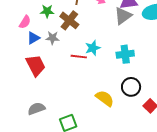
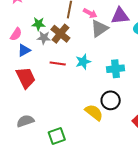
gray triangle: (123, 16) -> (99, 28), moved
gray star: (52, 38) -> (44, 38), moved
red line: (79, 57) -> (58, 64), moved
black circle: (131, 87) -> (111, 100), moved

